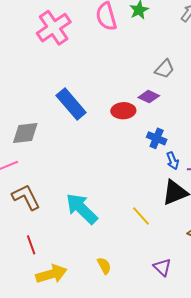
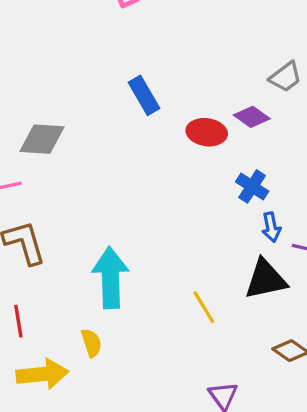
blue rectangle: (71, 104) -> (144, 95), moved, size x0.7
cyan arrow: (82, 209) -> (110, 278), turned 33
yellow semicircle: (104, 266) -> (91, 343), moved

